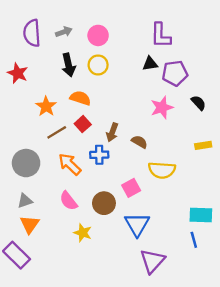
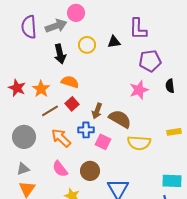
gray arrow: (64, 32) -> (56, 26), size x1.5
pink circle: (98, 35) -> (76, 13), moved
black triangle: (150, 64) -> (114, 42), moved
yellow circle: (98, 65) -> (87, 45), moved
red star: (18, 73) -> (17, 88), moved
black semicircle: (198, 103) -> (170, 86), turned -144
brown semicircle: (139, 142) -> (120, 119), size x1.6
yellow rectangle: (203, 145) -> (174, 132), moved
pink square: (131, 188) -> (103, 142), moved, turned -35

